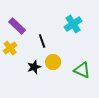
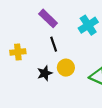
purple rectangle: (17, 26) -> (48, 18), moved
yellow cross: (10, 48) -> (18, 52), turned 32

